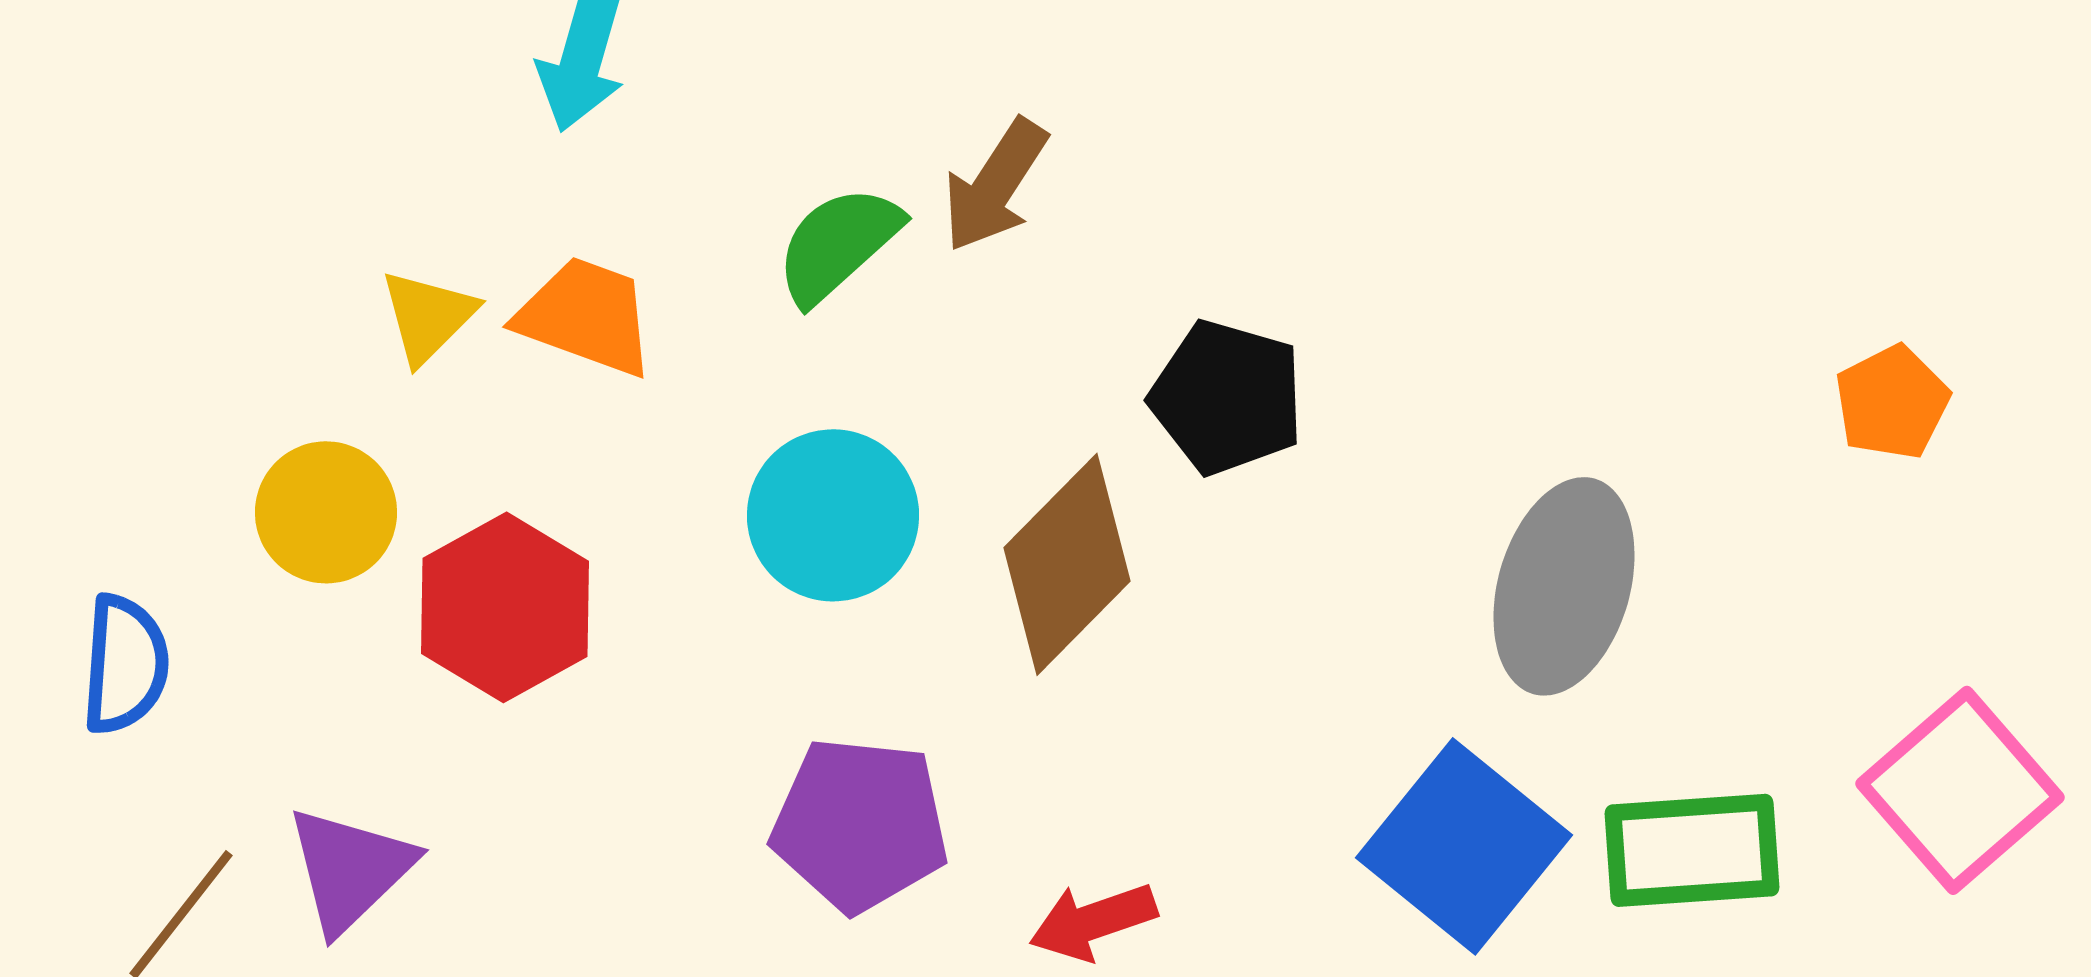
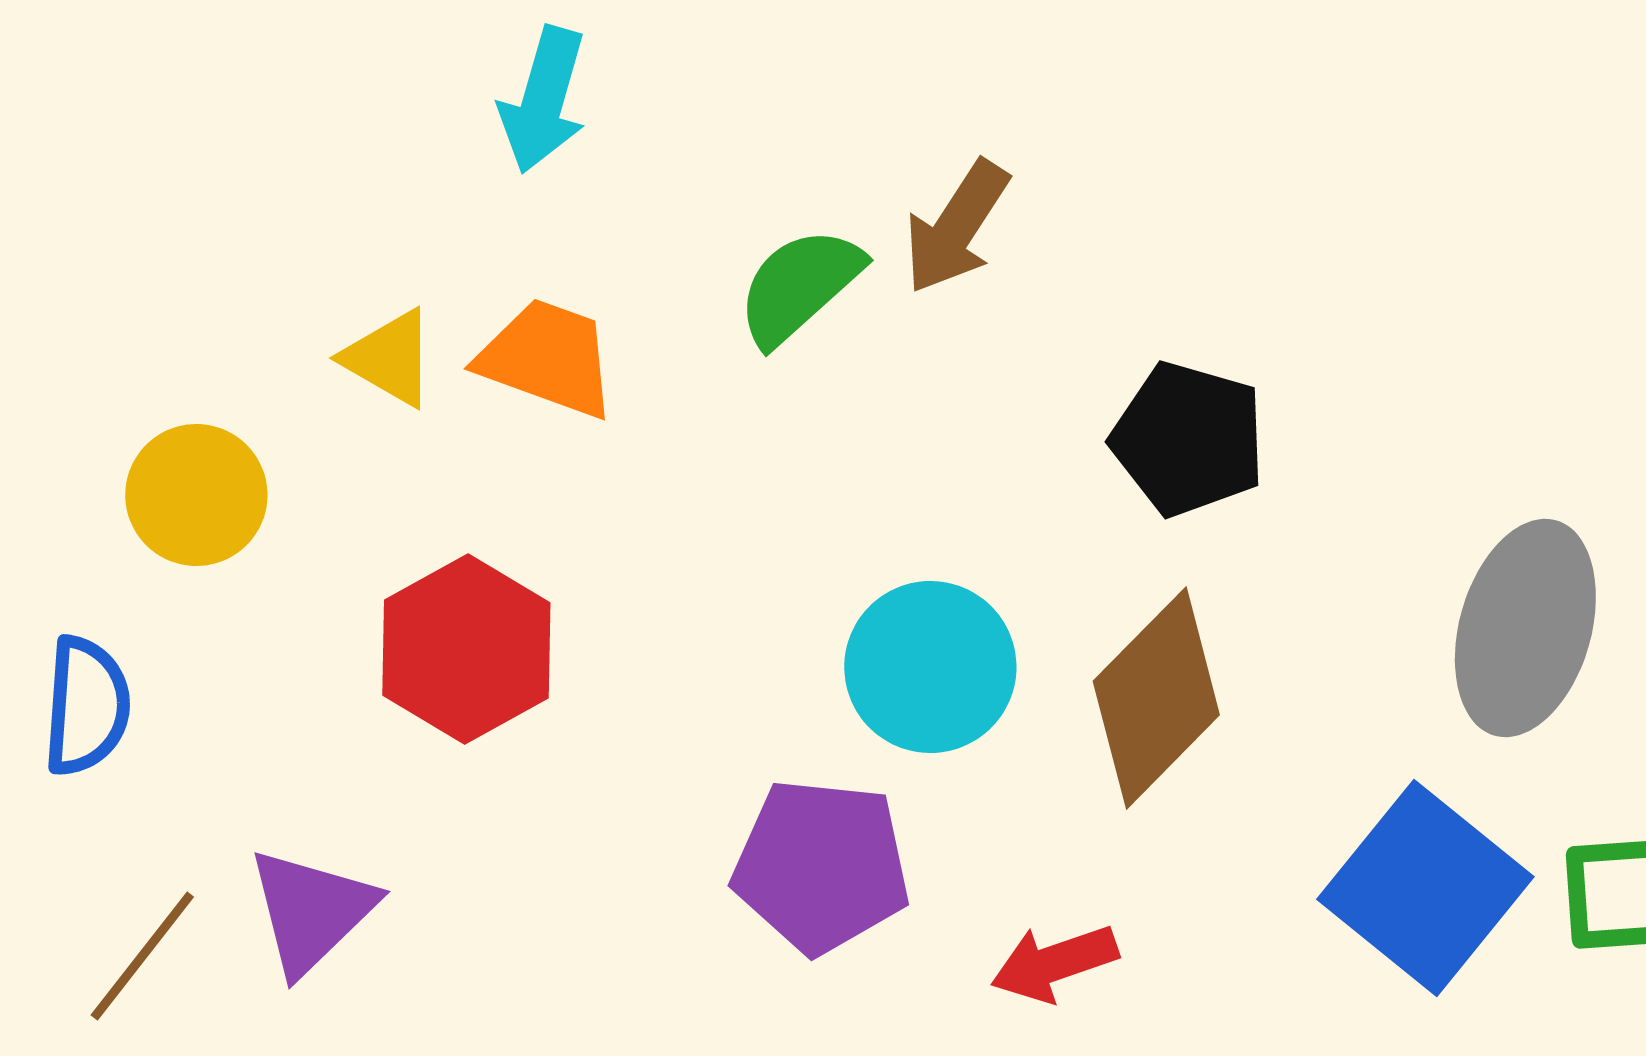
yellow triangle: (428, 316) -> (389, 358), turned -45
yellow circle: (326, 512) -> (196, 495), moved
cyan circle: (833, 515) -> (930, 667), moved
brown diamond: (1067, 564) -> (1156, 698), moved

